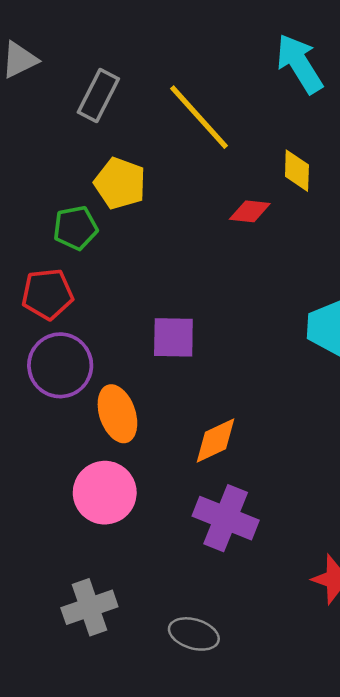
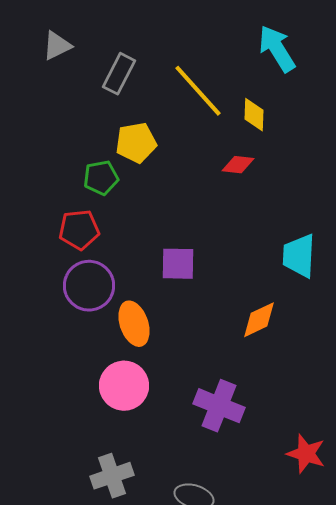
yellow diamond: (297, 171) -> (254, 115), moved
yellow pentagon: (120, 183) -> (136, 143), turned -30
orange diamond: (215, 440) -> (259, 320), moved

